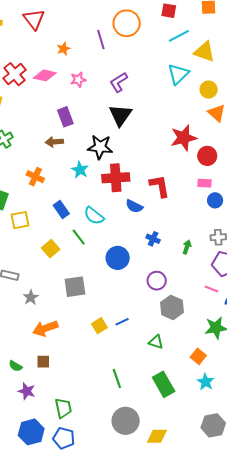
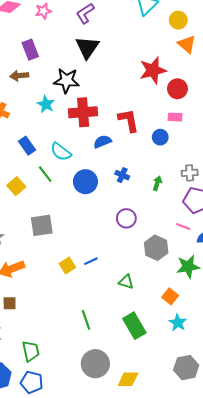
blue circle: (215, 200) -> (160, 137), moved
blue semicircle: (134, 206) -> (102, 142), turned 132
blue circle: (118, 258) -> (85, 182), moved
gray hexagon: (172, 307) -> (156, 248), moved

